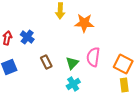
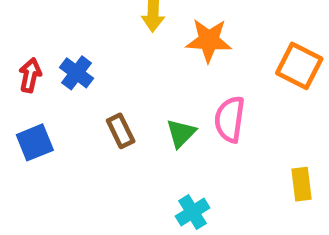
orange square: (123, 64) -> (299, 66), moved
cyan cross: (73, 84) -> (193, 212), moved

